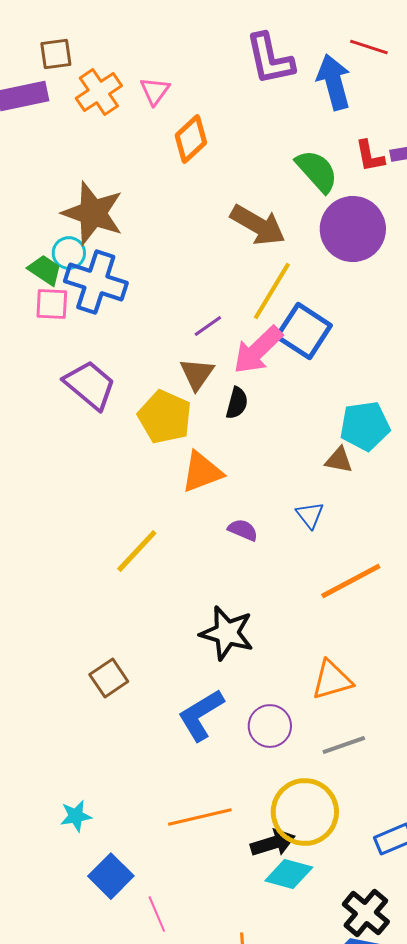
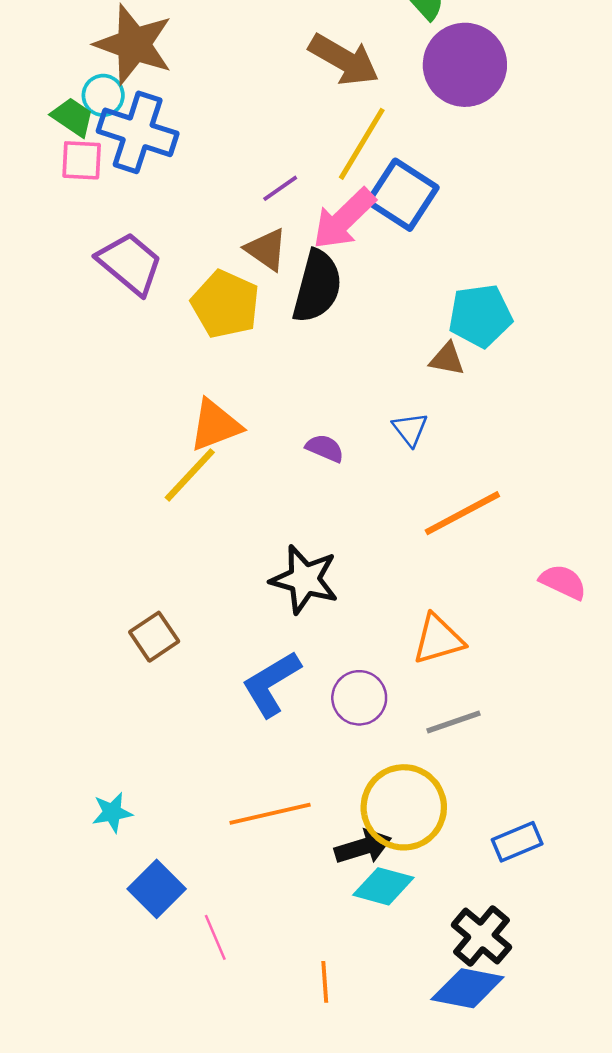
brown triangle: (197, 374) -> (266, 249), turned -30
black semicircle: (237, 403) -> (317, 286), size x1.8
orange triangle: (202, 472) -> (215, 425), moved

